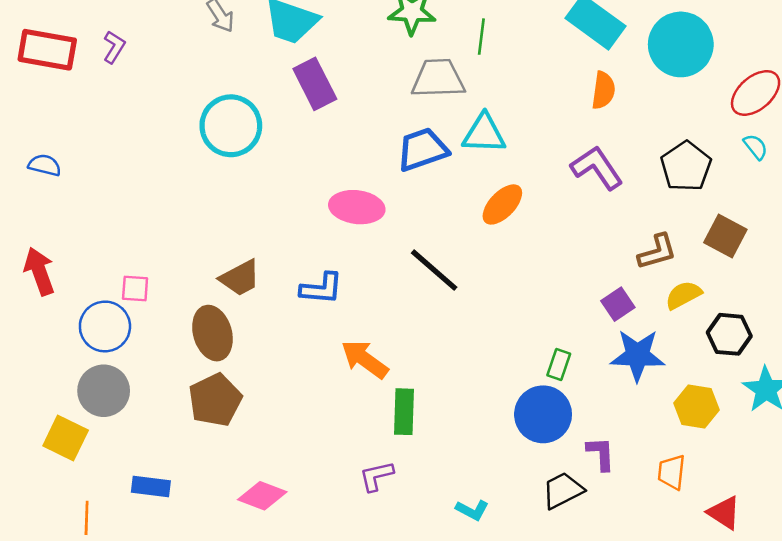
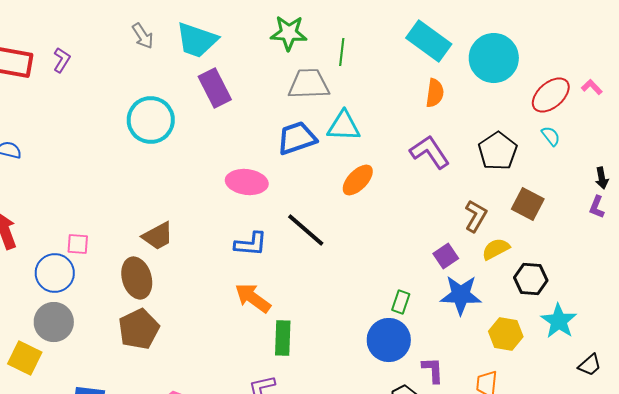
brown L-shape: (657, 252) -> (476, 216), turned -44
blue L-shape: (321, 288) -> (251, 244), moved

